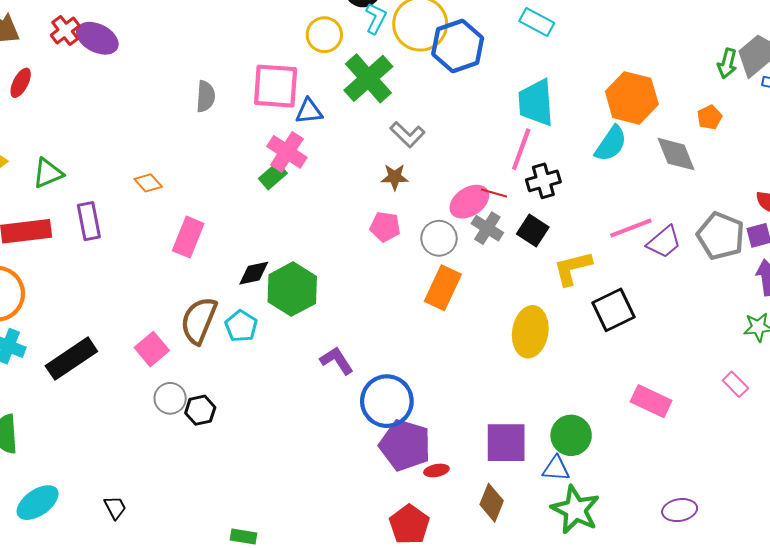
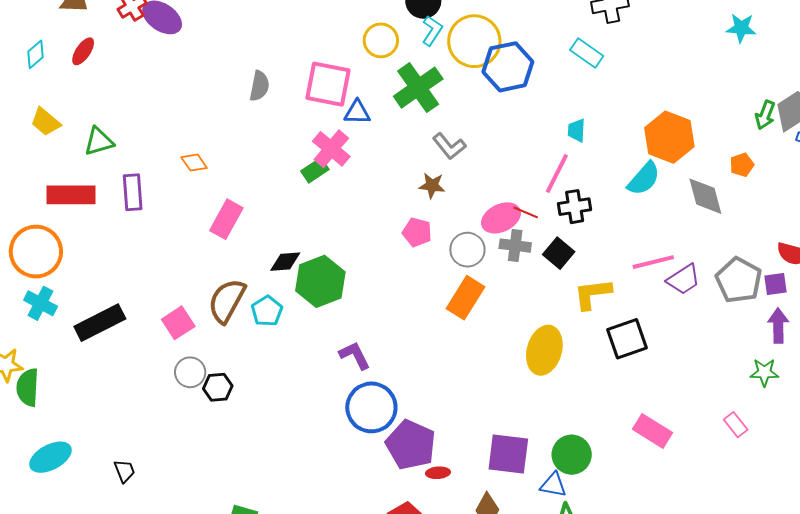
cyan trapezoid: (536, 103) -> (577, 130), size x0.5
gray cross: (487, 228) -> (515, 246), turned -32
blue circle: (387, 401) -> (371, 407), moved

